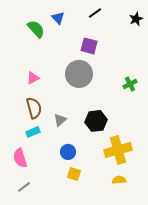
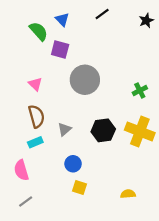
purple square: (89, 46) -> (60, 50), moved
pink triangle: (33, 78) -> (35, 84), turned -48
yellow cross: (118, 150) -> (140, 131), moved, turned 36

